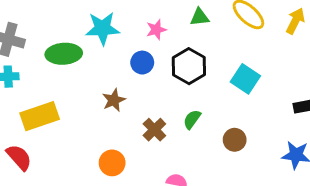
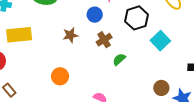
black hexagon: (189, 66) -> (137, 18), moved
brown cross: (154, 130) -> (104, 40), moved
brown circle: (235, 140) -> (161, 88), moved

